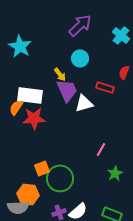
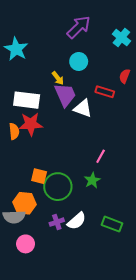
white triangle: (84, 103) -> (83, 108), turned 36
orange semicircle: (16, 107) -> (14, 131), moved, turned 140
orange square: (42, 168) -> (39, 176), turned 35
green star: (115, 173) -> (92, 180), moved

